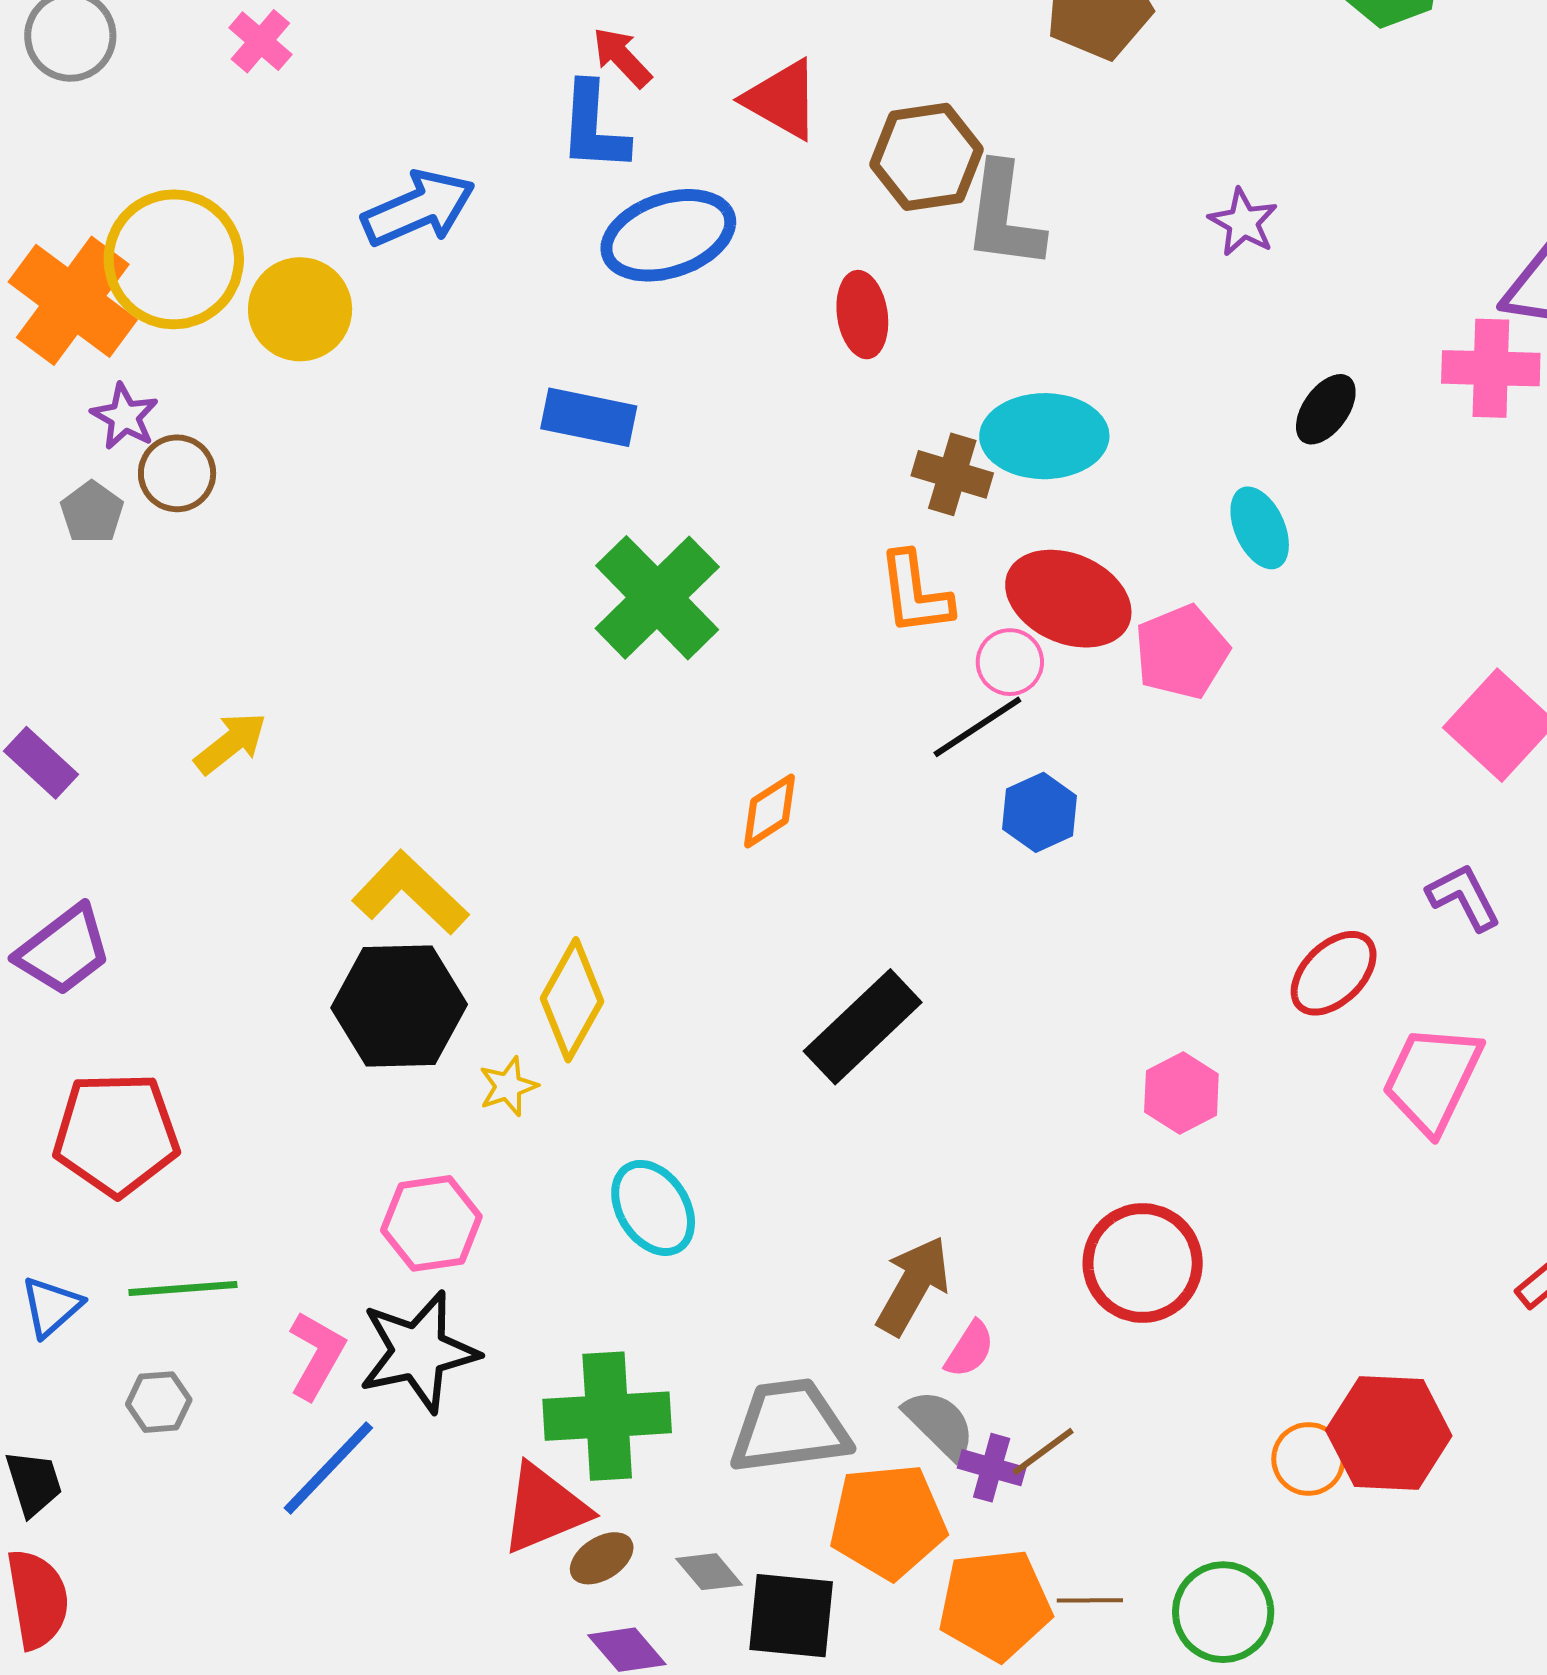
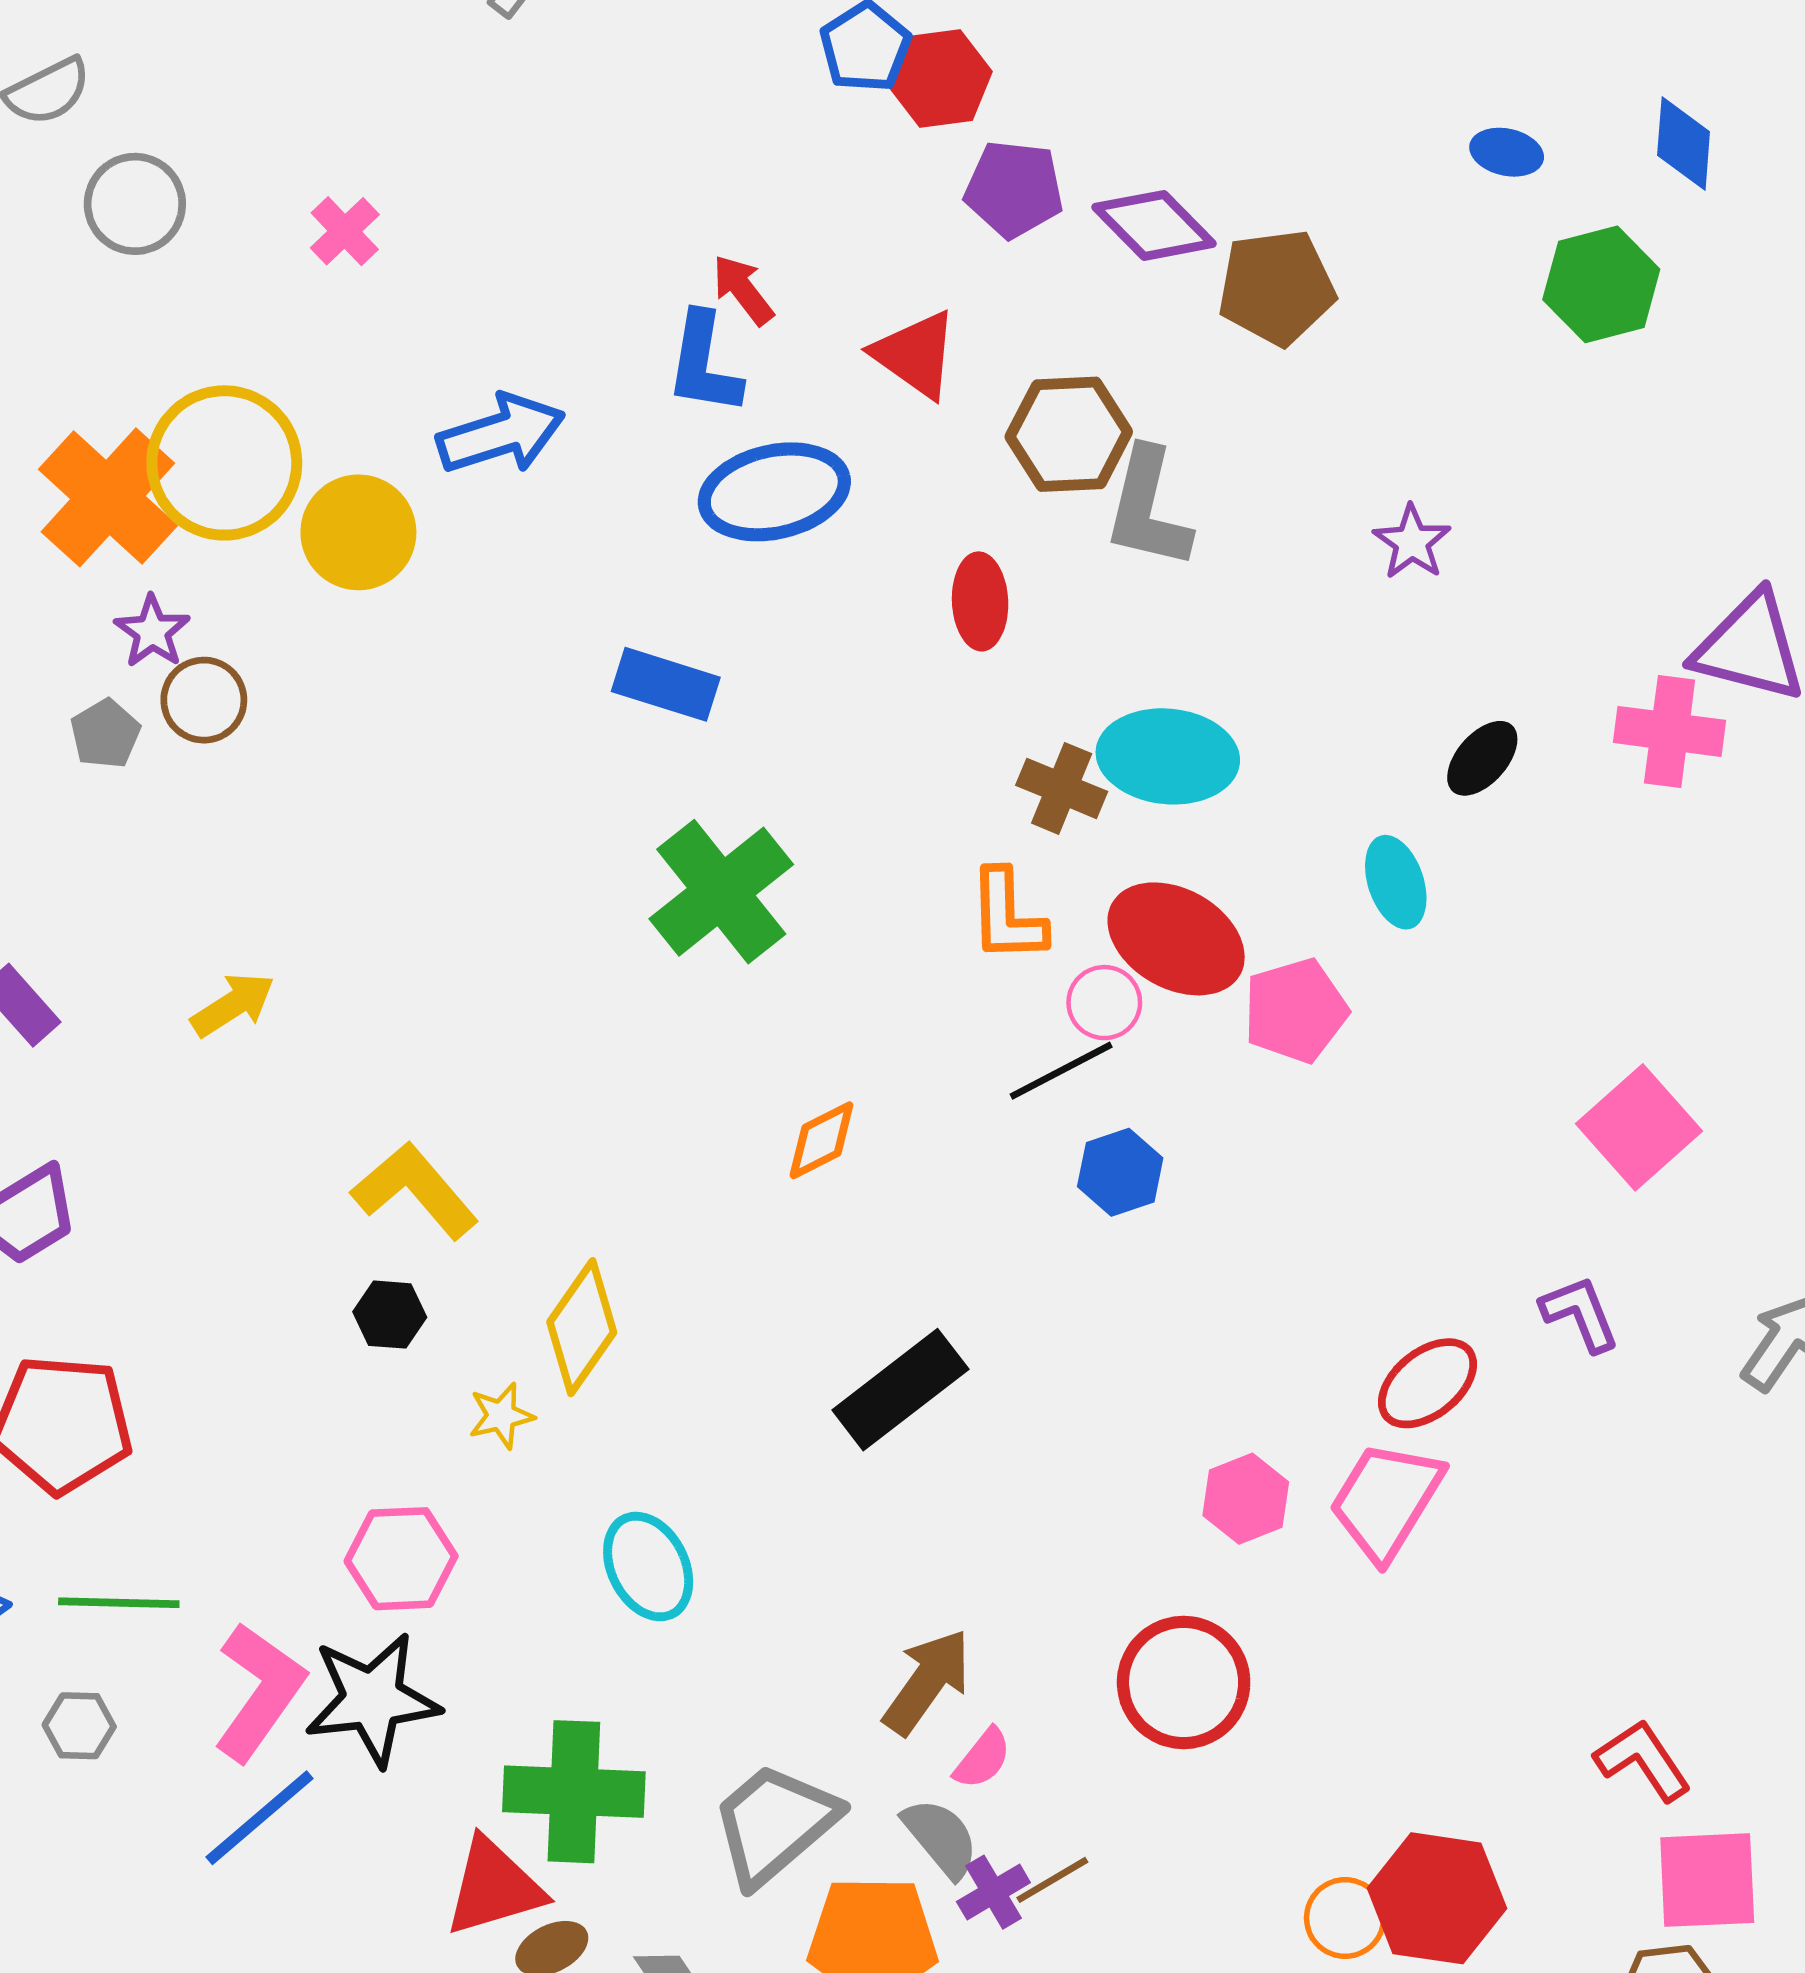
black hexagon: (399, 1006) -> (390, 1315), size x0.5
pink trapezoid: (1432, 1079) -> (1386, 1501), moved
pink L-shape: (317, 1355) -> (259, 1692), size x1.4
gray trapezoid: (789, 1427) -> (774, 1824), turned -39
purple cross: (992, 1468) -> (993, 1892), turned 38

